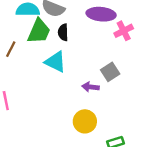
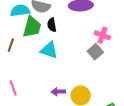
pink cross: (124, 31) -> (102, 35), moved, turned -35
purple arrow: (91, 87) -> (58, 92), moved

